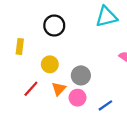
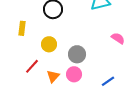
orange triangle: (59, 89) -> (53, 76), moved
blue line: (105, 105) -> (108, 81), moved

